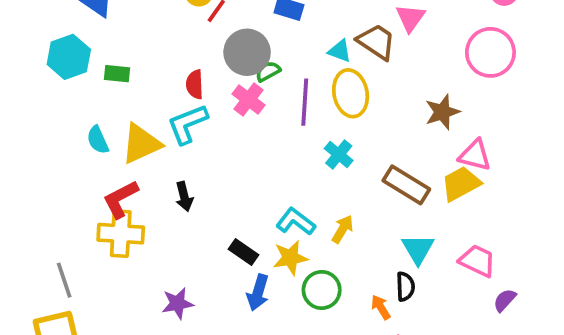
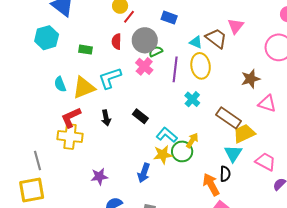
green rectangle: (117, 74) -> (86, 50), moved
red semicircle: (195, 84) -> (117, 42), moved
yellow trapezoid: (461, 184) -> (244, 133), moved
black rectangle: (243, 252) -> (140, 116), moved
green circle: (322, 290) -> (182, 151), moved
orange arrow: (381, 307) -> (211, 184), size x1.6

